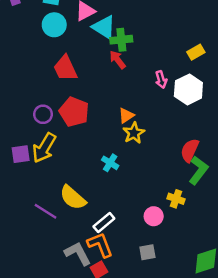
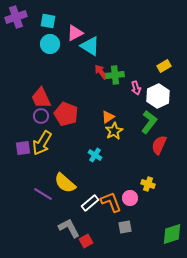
green cross: (121, 40) -> (115, 75), moved
red trapezoid: (65, 68) -> (41, 98), moved
green L-shape: (198, 170) -> (149, 122), moved
orange L-shape: (100, 245) -> (111, 202), moved

